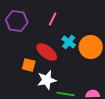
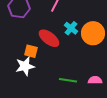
white star: (47, 80) -> (25, 66), moved

